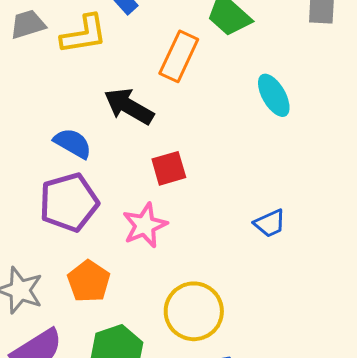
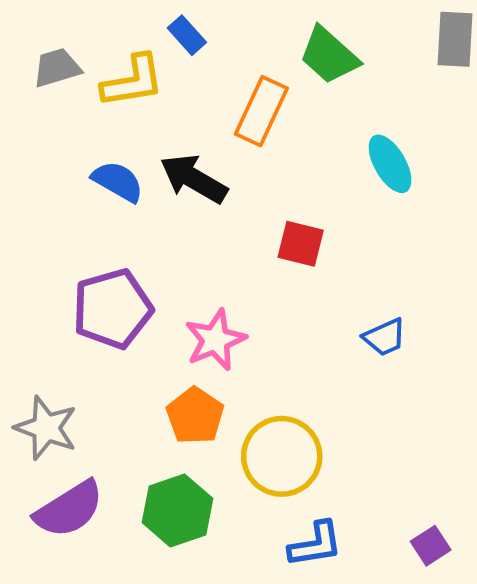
blue semicircle: (73, 143) -> (118, 181), moved
red square: (169, 168) -> (301, 244), moved, turned 30
orange pentagon: (89, 281) -> (195, 416), moved

